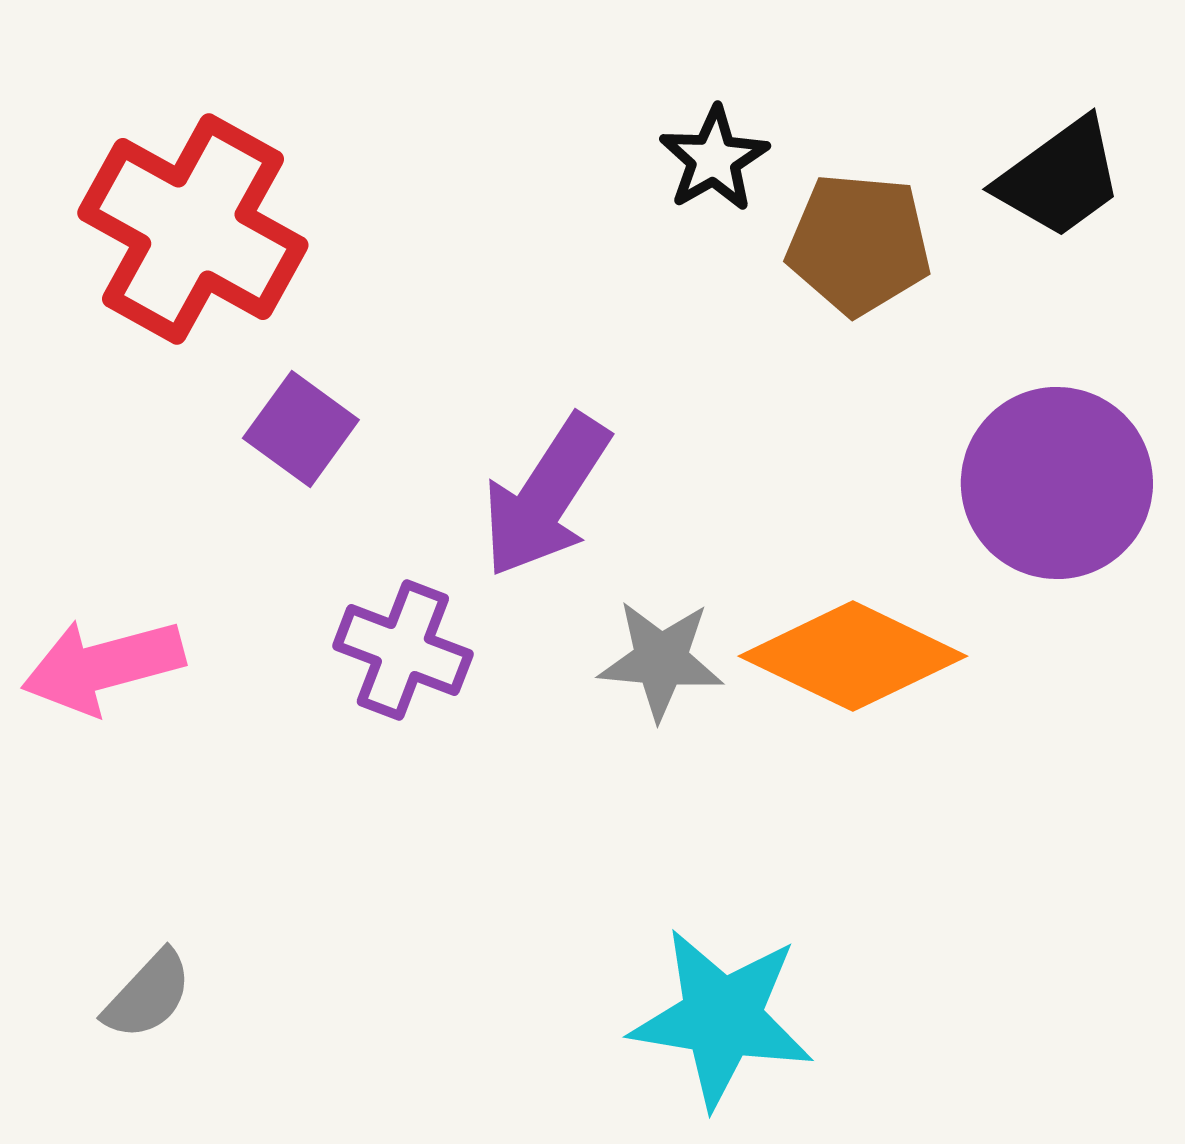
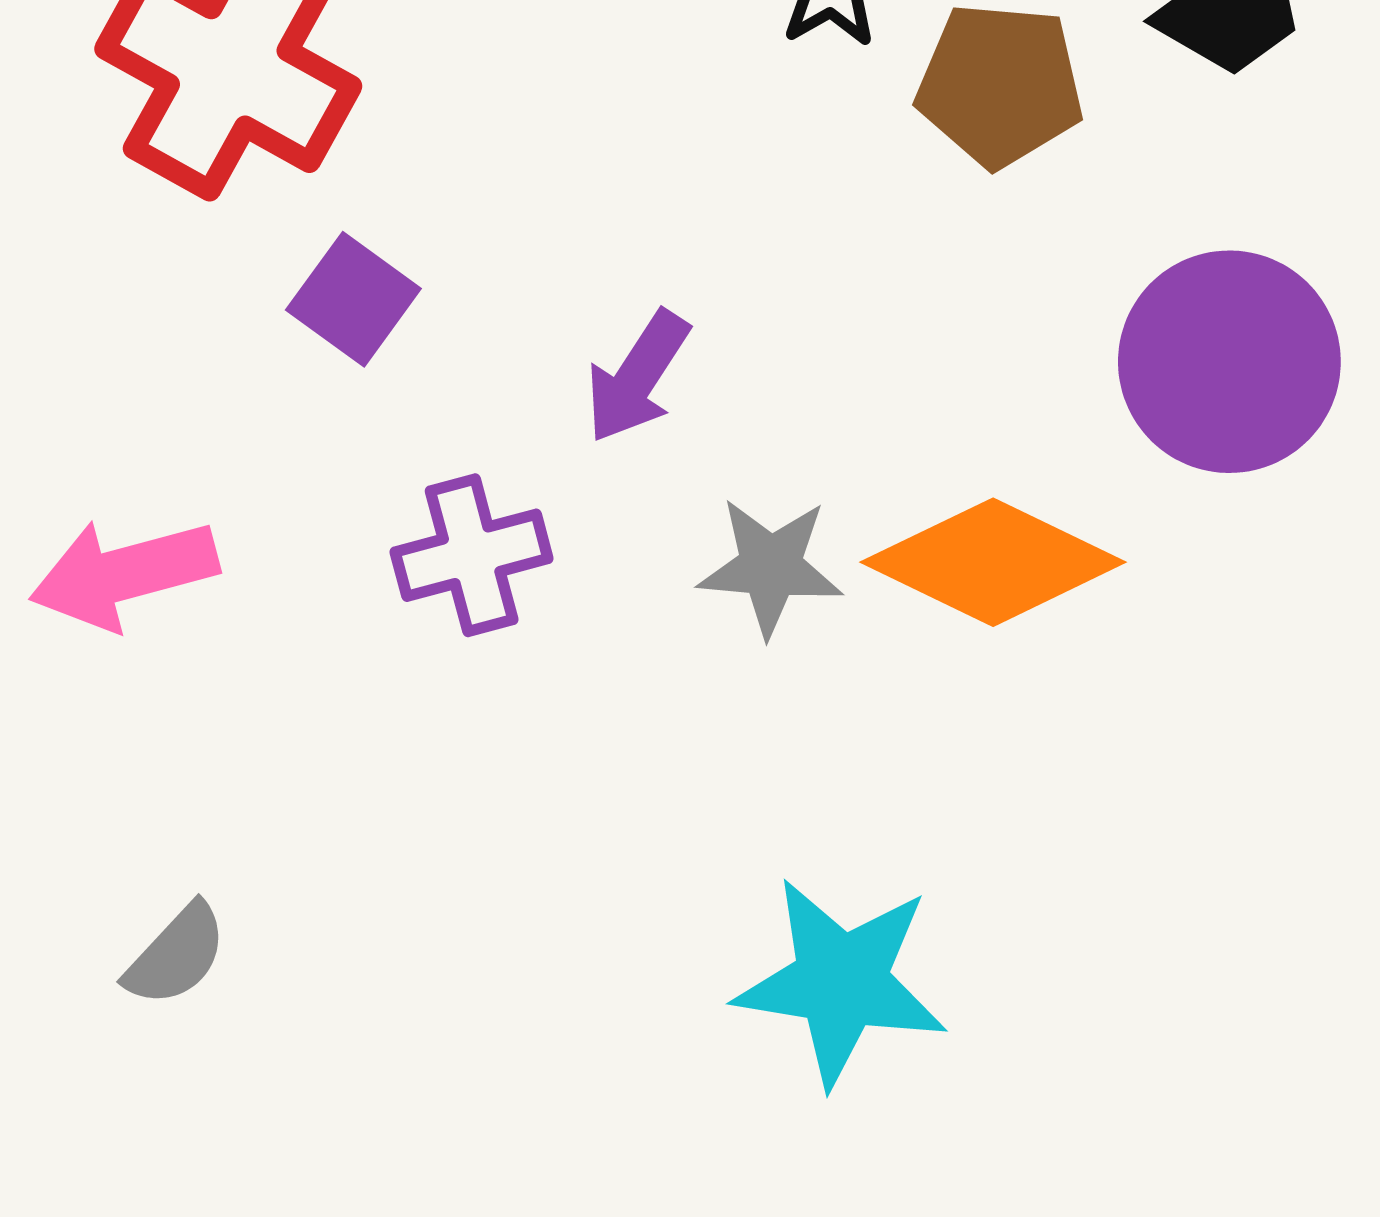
purple arrow: (546, 496) -> (637, 377), size x0.7
purple cross: (403, 650) -> (472, 555), turned -36

